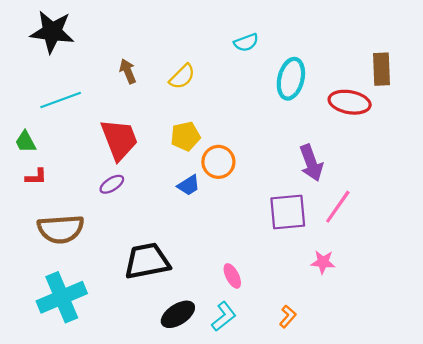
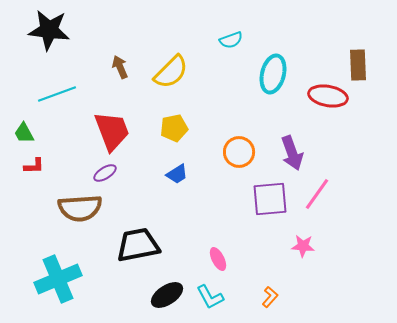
yellow semicircle: (182, 77) -> (171, 72), size x1.4
orange circle: (218, 162) -> (239, 152), moved
brown semicircle: (61, 229) -> (80, 208), moved
cyan L-shape: (224, 316) -> (210, 297), turned 100

